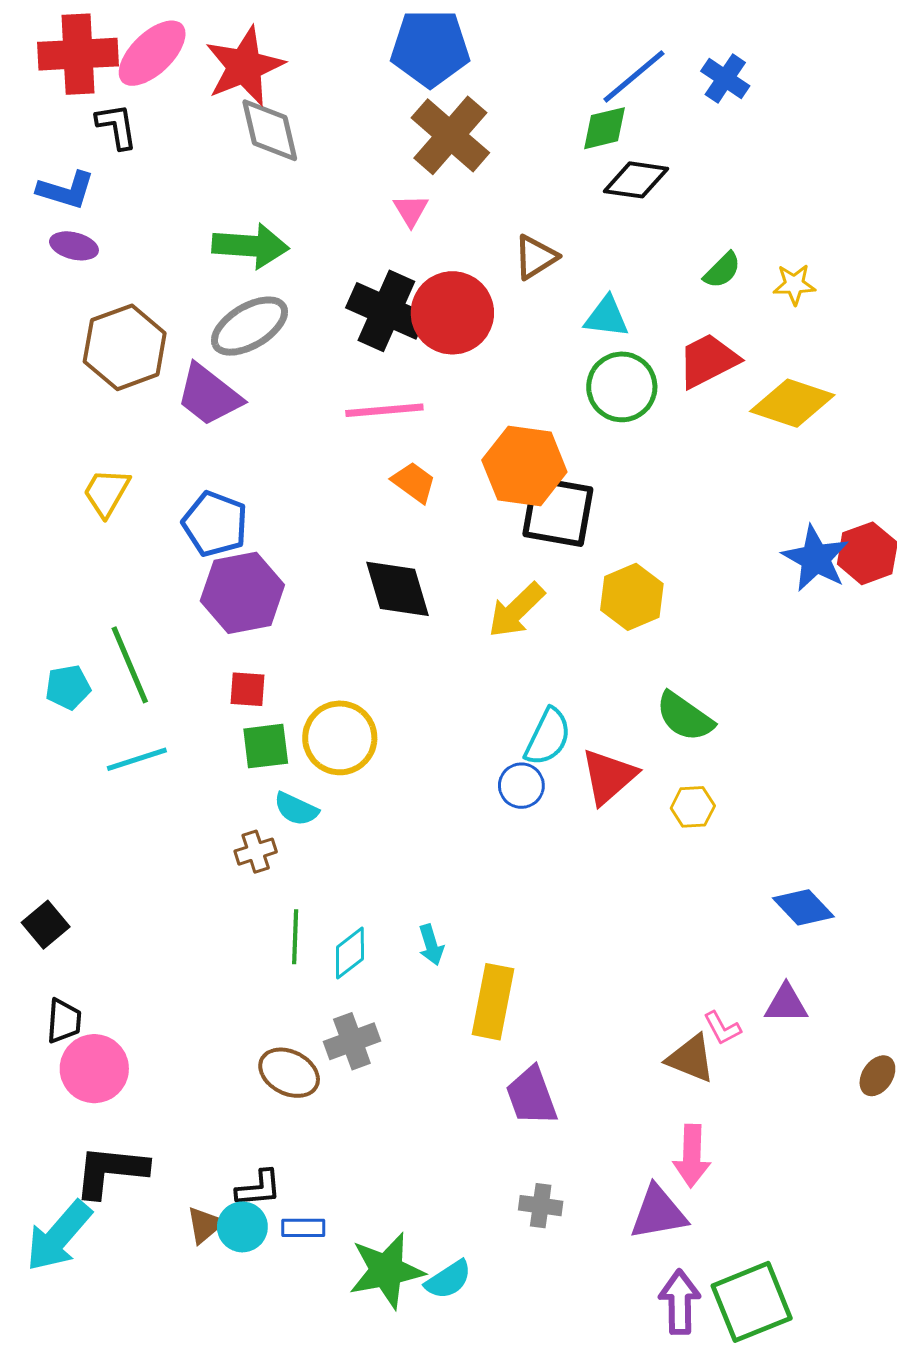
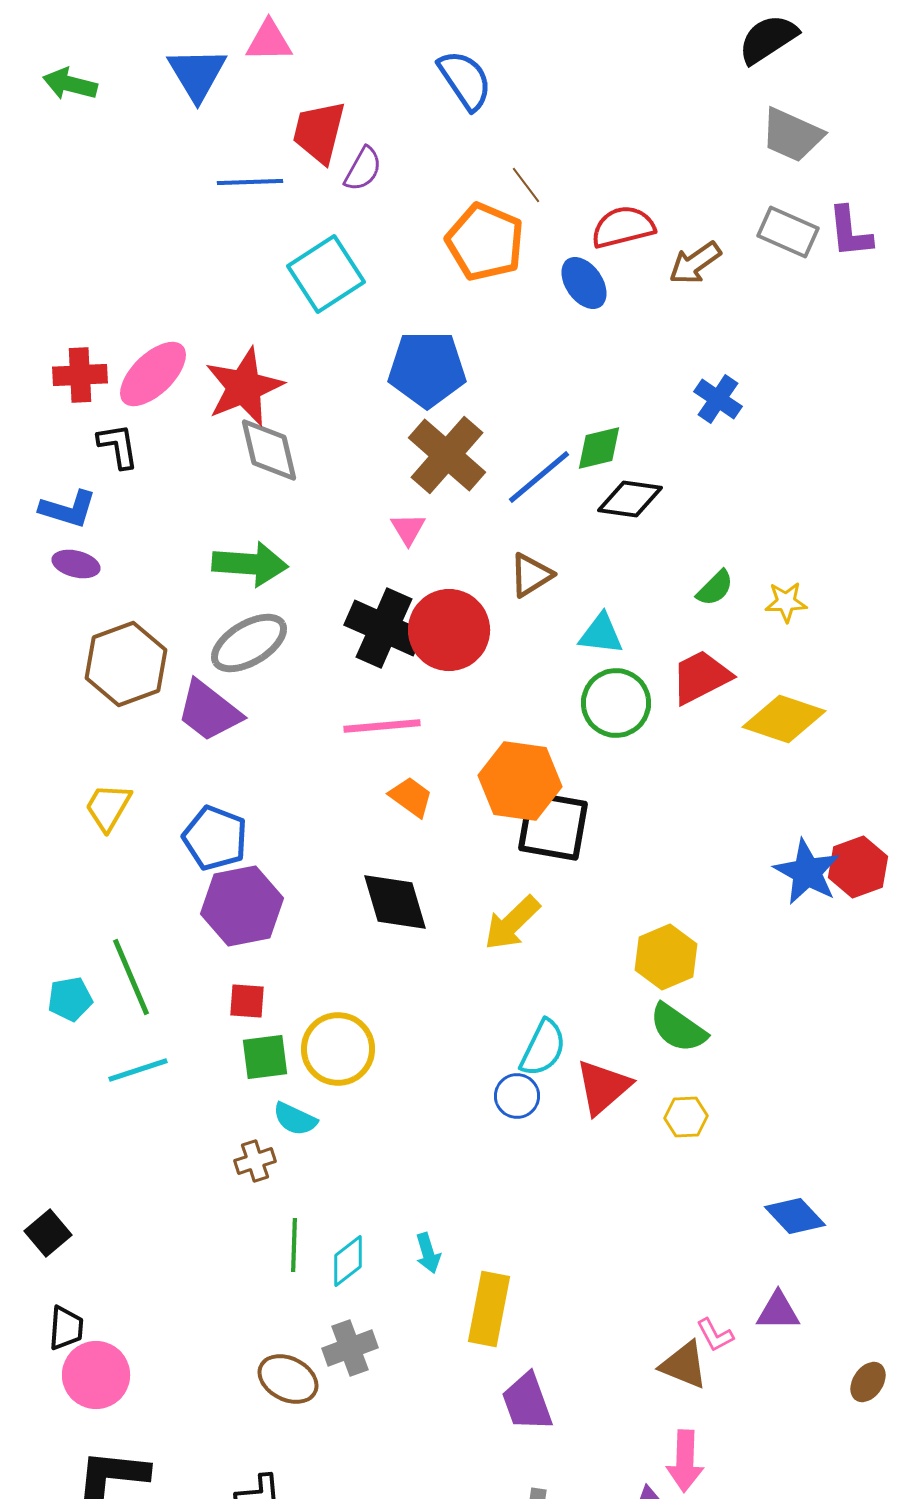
red cross: (78, 54) -> (80, 375), size x0.7
blue line: (634, 76) -> (539, 477), moved
yellow hexagon: (632, 597) -> (666, 957), moved

